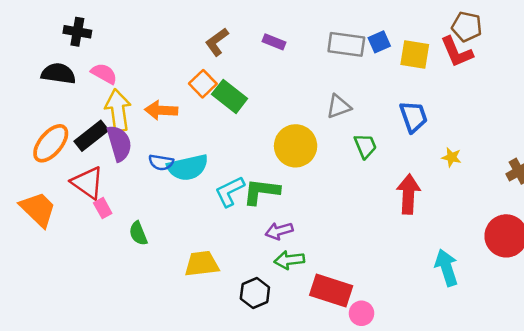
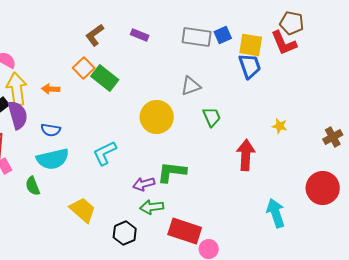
orange arrow: (161, 110) -> (51, 89), size x0.7
blue trapezoid: (413, 117) -> (250, 66), moved
cyan semicircle: (188, 167) -> (53, 159), moved
green L-shape: (261, 192) -> (172, 172), moved
yellow trapezoid: (202, 264) -> (83, 210), turned 48

